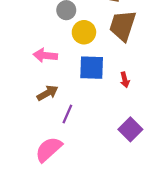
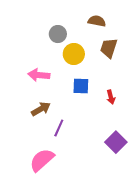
brown trapezoid: (123, 26) -> (109, 48), size x0.7
blue square: (92, 68) -> (81, 86), size x0.7

